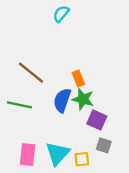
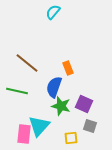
green star: (83, 99) -> (61, 106), moved
cyan triangle: (58, 153) -> (39, 126), moved

